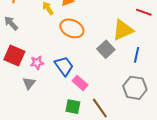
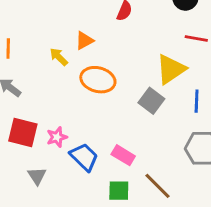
blue trapezoid: (64, 66) -> (84, 157), moved
gray triangle: (29, 83) -> (37, 176), moved

